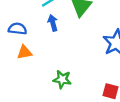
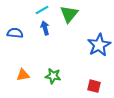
orange triangle: (25, 52) -> (23, 75), moved

